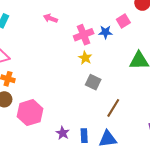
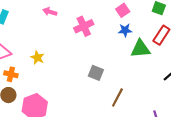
blue star: (105, 32) -> (125, 30), moved
yellow star: (85, 58) -> (37, 58), moved

